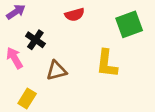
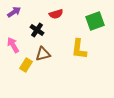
black cross: (35, 40) -> (37, 30), moved
yellow rectangle: (27, 98) -> (26, 65), moved

